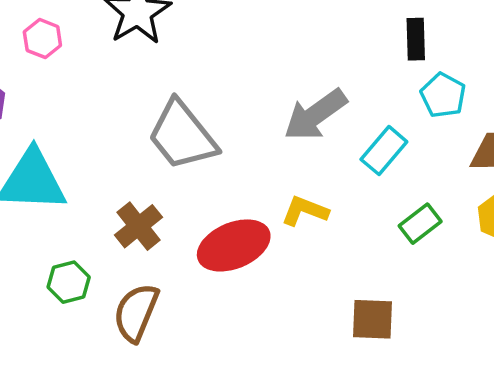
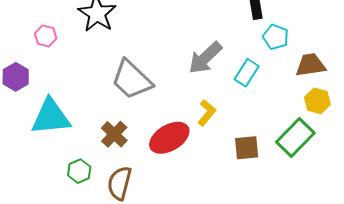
yellow L-shape: (305, 211) -> (207, 113), turned 116
green rectangle: (420, 224) -> (295, 137), moved, size x1.6
brown square: (372, 319) -> (247, 148), moved

